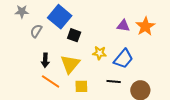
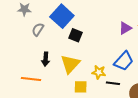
purple triangle: (123, 26) -> (125, 28), turned -40
yellow star: (100, 53) -> (99, 72), moved
orange line: (51, 81) -> (31, 79), moved, turned -30

